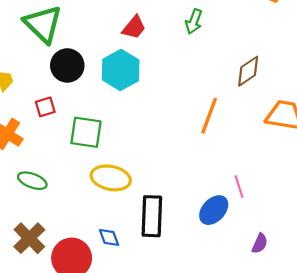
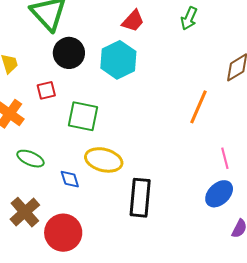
pink line: (239, 187) -> (225, 158), moved
blue ellipse: (214, 210) -> (219, 194), moved
blue diamond: (109, 237) -> (70, 179), moved

